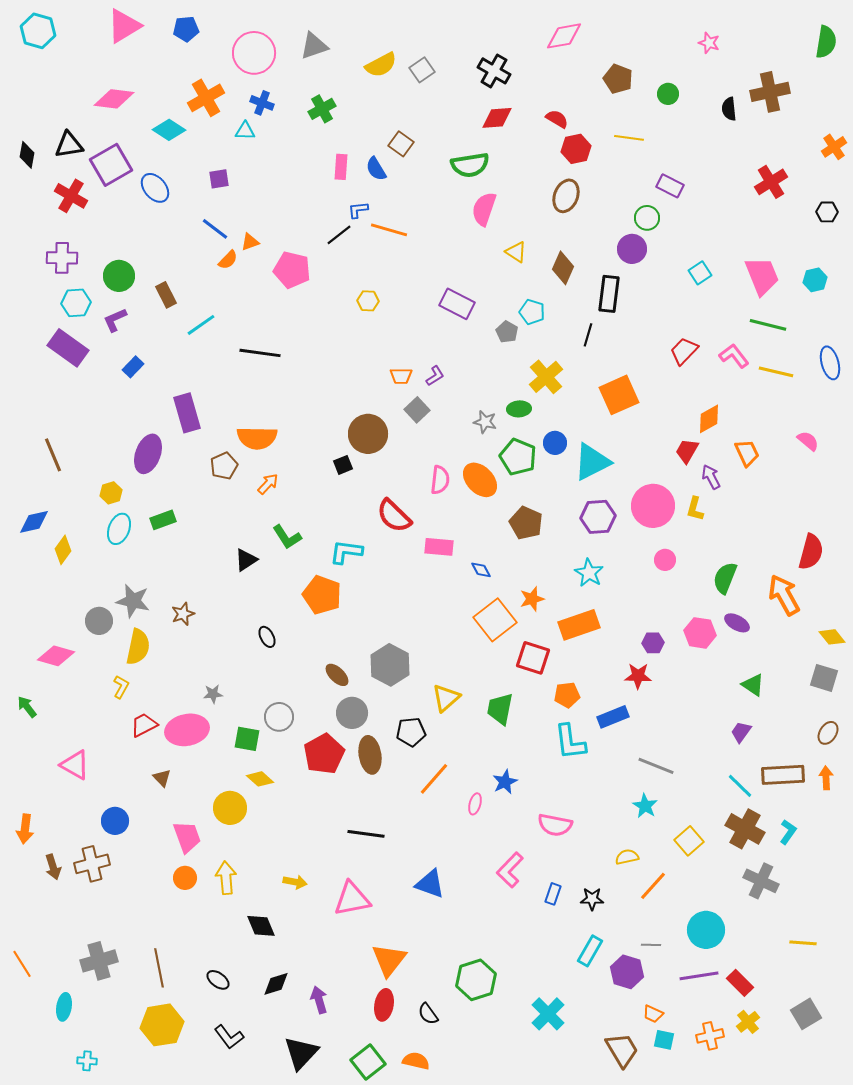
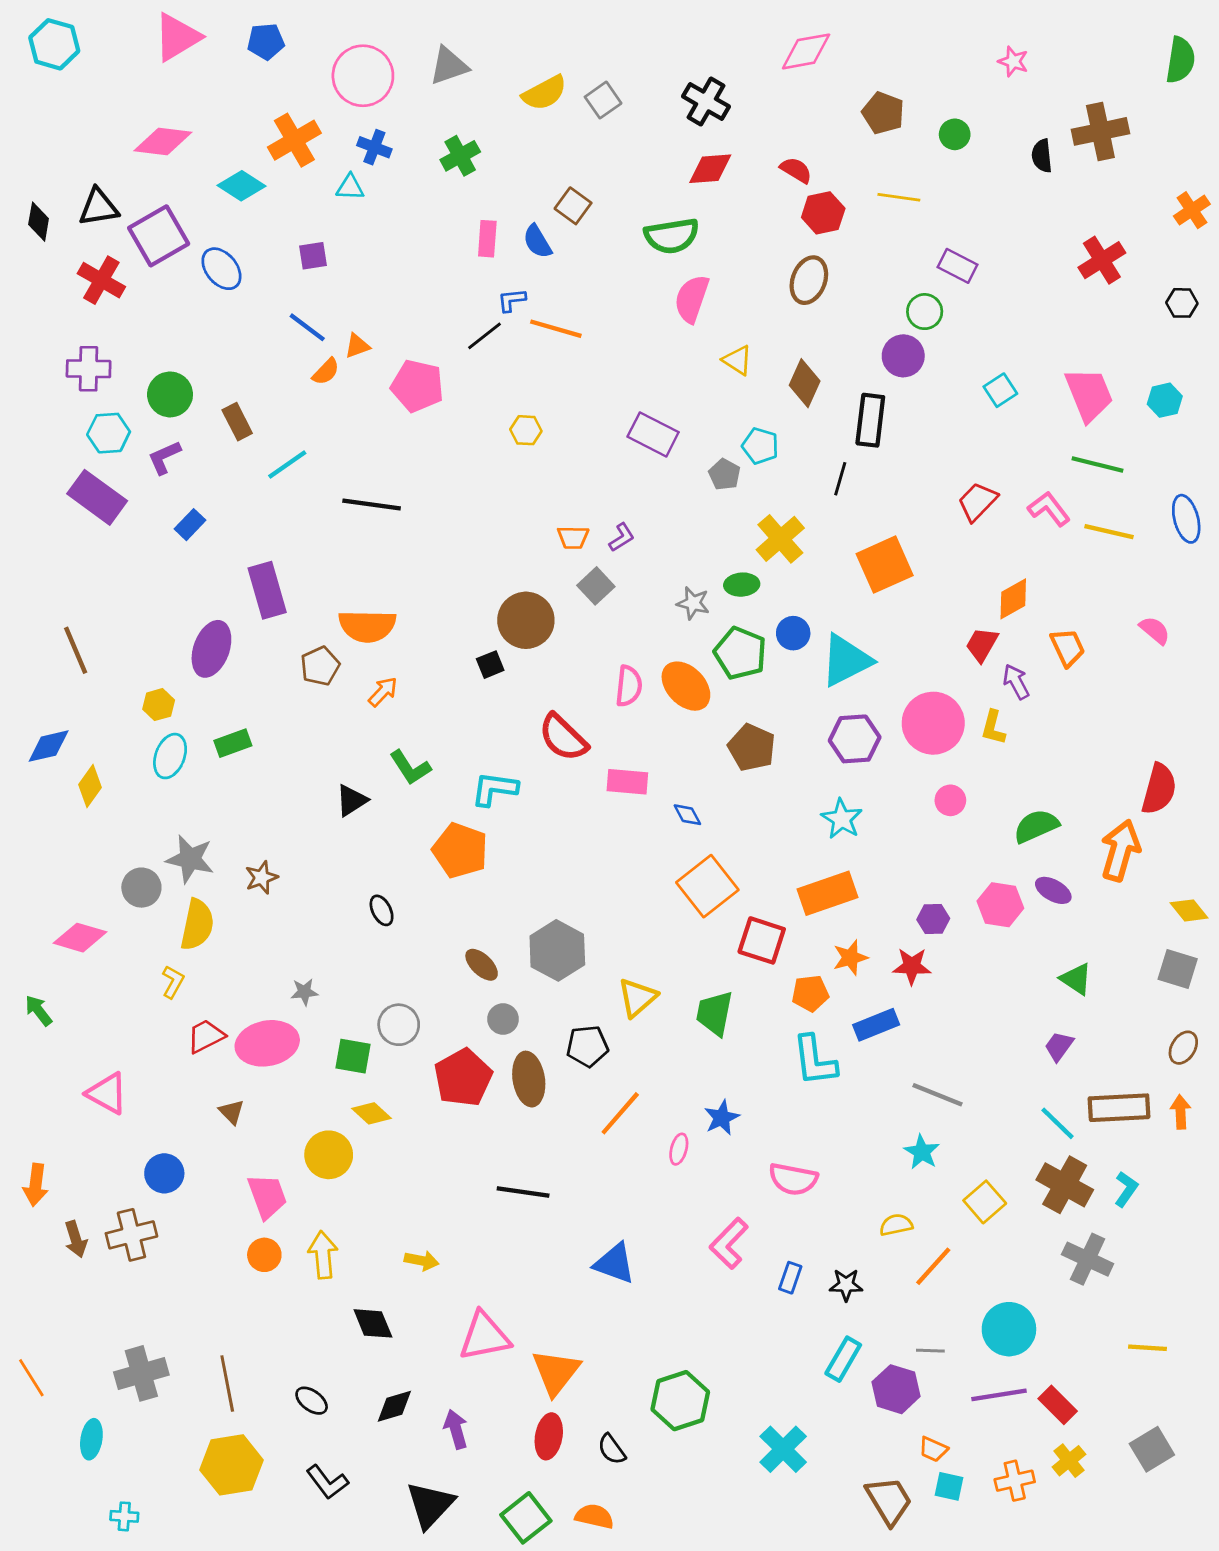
green semicircle: (725, 578) -> (1036, 826), turned 44
orange arrow: (784, 595) -> (1120, 850), turned 45
orange star: (532, 599) -> (850, 958), moved
gray circle: (352, 713) -> (503, 1019), size x0.7
pink triangle: (352, 899) -> (484, 1336), moved

